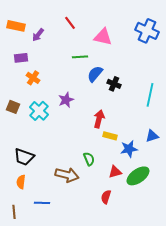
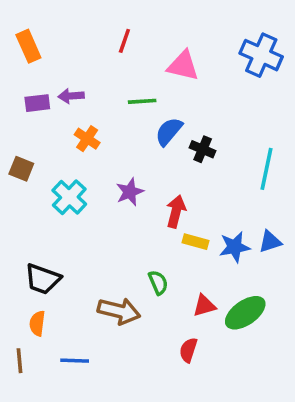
red line: (70, 23) -> (124, 41), turned 56
orange rectangle: (16, 26) -> (28, 46), turned 54
purple arrow: (38, 35) -> (71, 96), moved, turned 48
orange cross: (33, 78) -> (87, 139), moved
purple star: (66, 100) -> (130, 192), moved
brown square: (13, 107) -> (21, 169), moved
blue star: (129, 149) -> (235, 247), moved
brown line: (14, 212) -> (20, 361), moved

